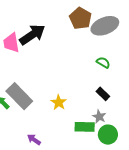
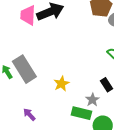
gray star: (99, 117) -> (92, 100), moved

